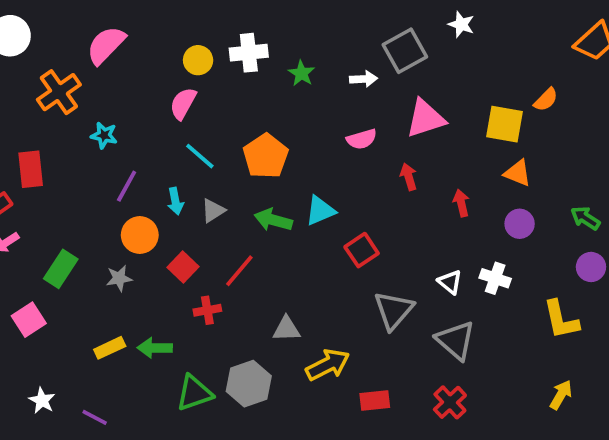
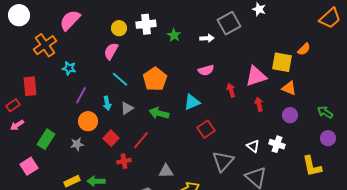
pink triangle: (426, 118) -> (256, 76), moved
cyan triangle: (320, 211) -> (192, 102), moved

